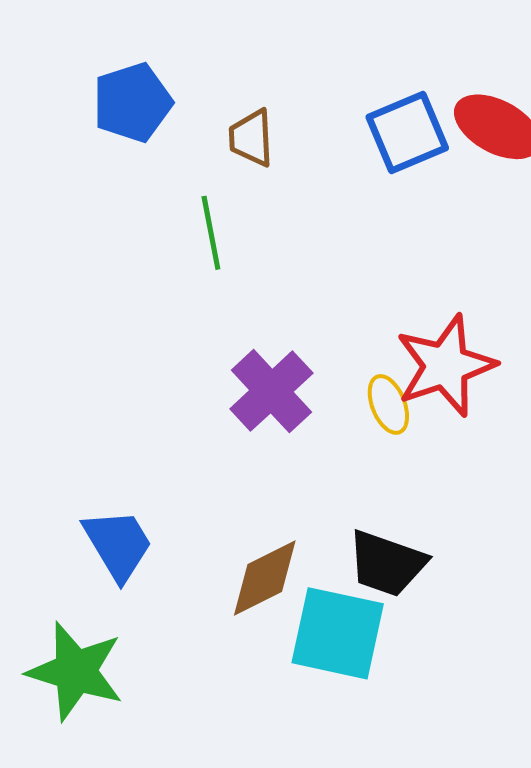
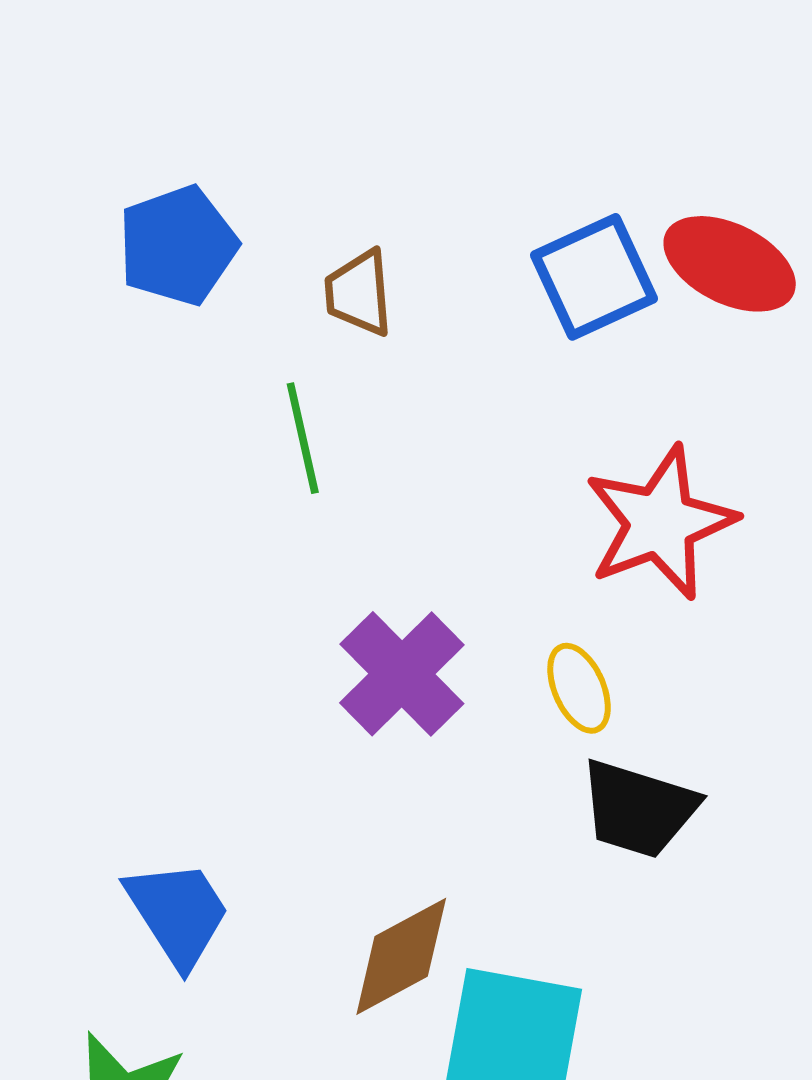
red star: (446, 366) -> (660, 523), moved
black trapezoid: (387, 563) -> (638, 809), moved

